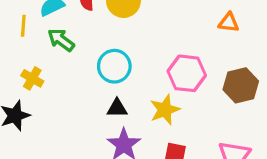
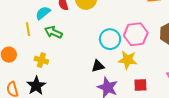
cyan circle: (114, 66) -> (110, 39), moved
yellow star: (165, 110) -> (128, 60), turned -30

